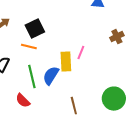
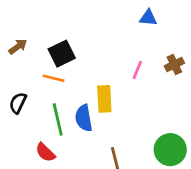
pink line: (81, 53) -> (137, 70), moved
blue semicircle: (51, 76) -> (84, 118), turned -42

